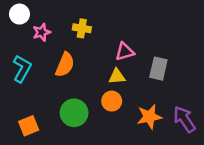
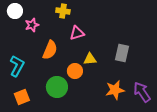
yellow cross: (82, 28) -> (63, 11), moved
pink triangle: (125, 52) -> (77, 33), moved
cyan L-shape: (22, 69) -> (17, 66), moved
orange circle: (112, 101) -> (75, 71), moved

